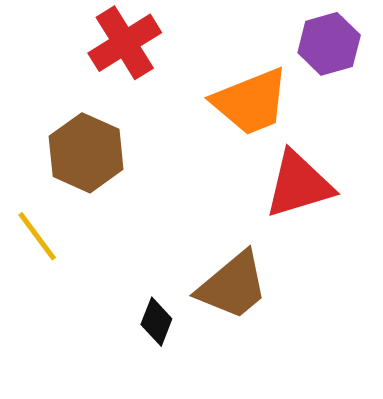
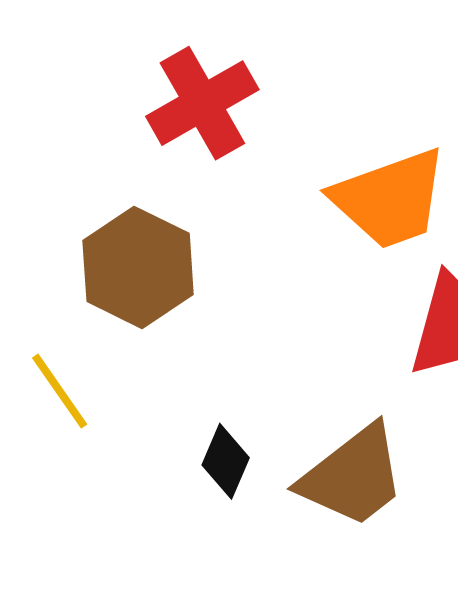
black diamond: (156, 322) -> (226, 461), moved

